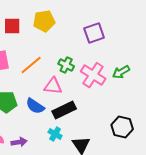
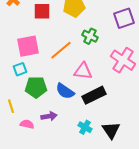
green cross: (66, 65) -> (90, 36), moved
cyan cross: (55, 134) -> (85, 127), moved
purple arrow: (19, 142) -> (49, 116), moved

